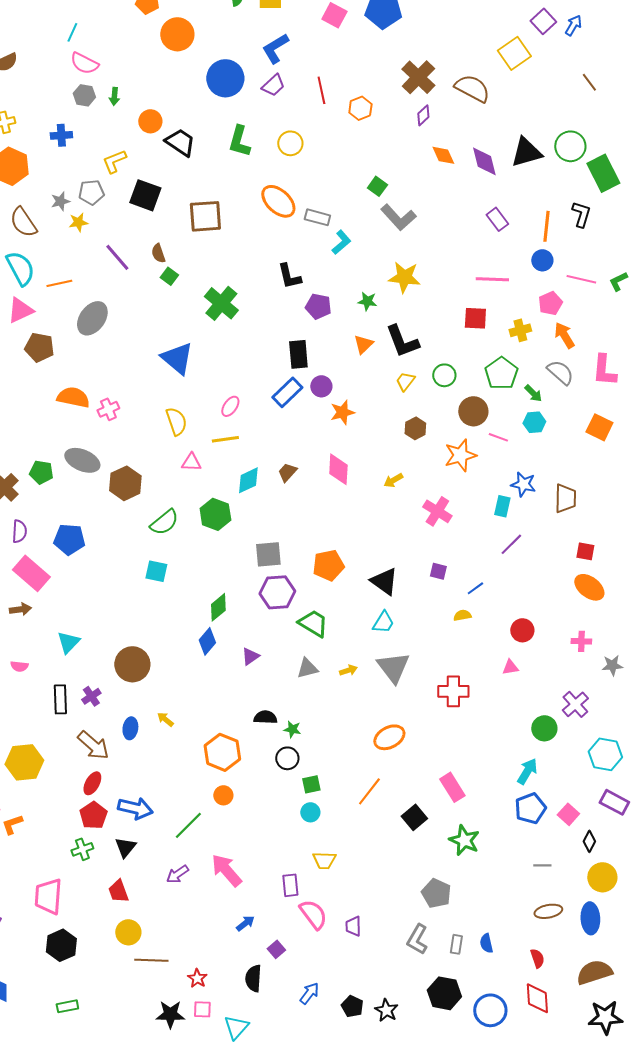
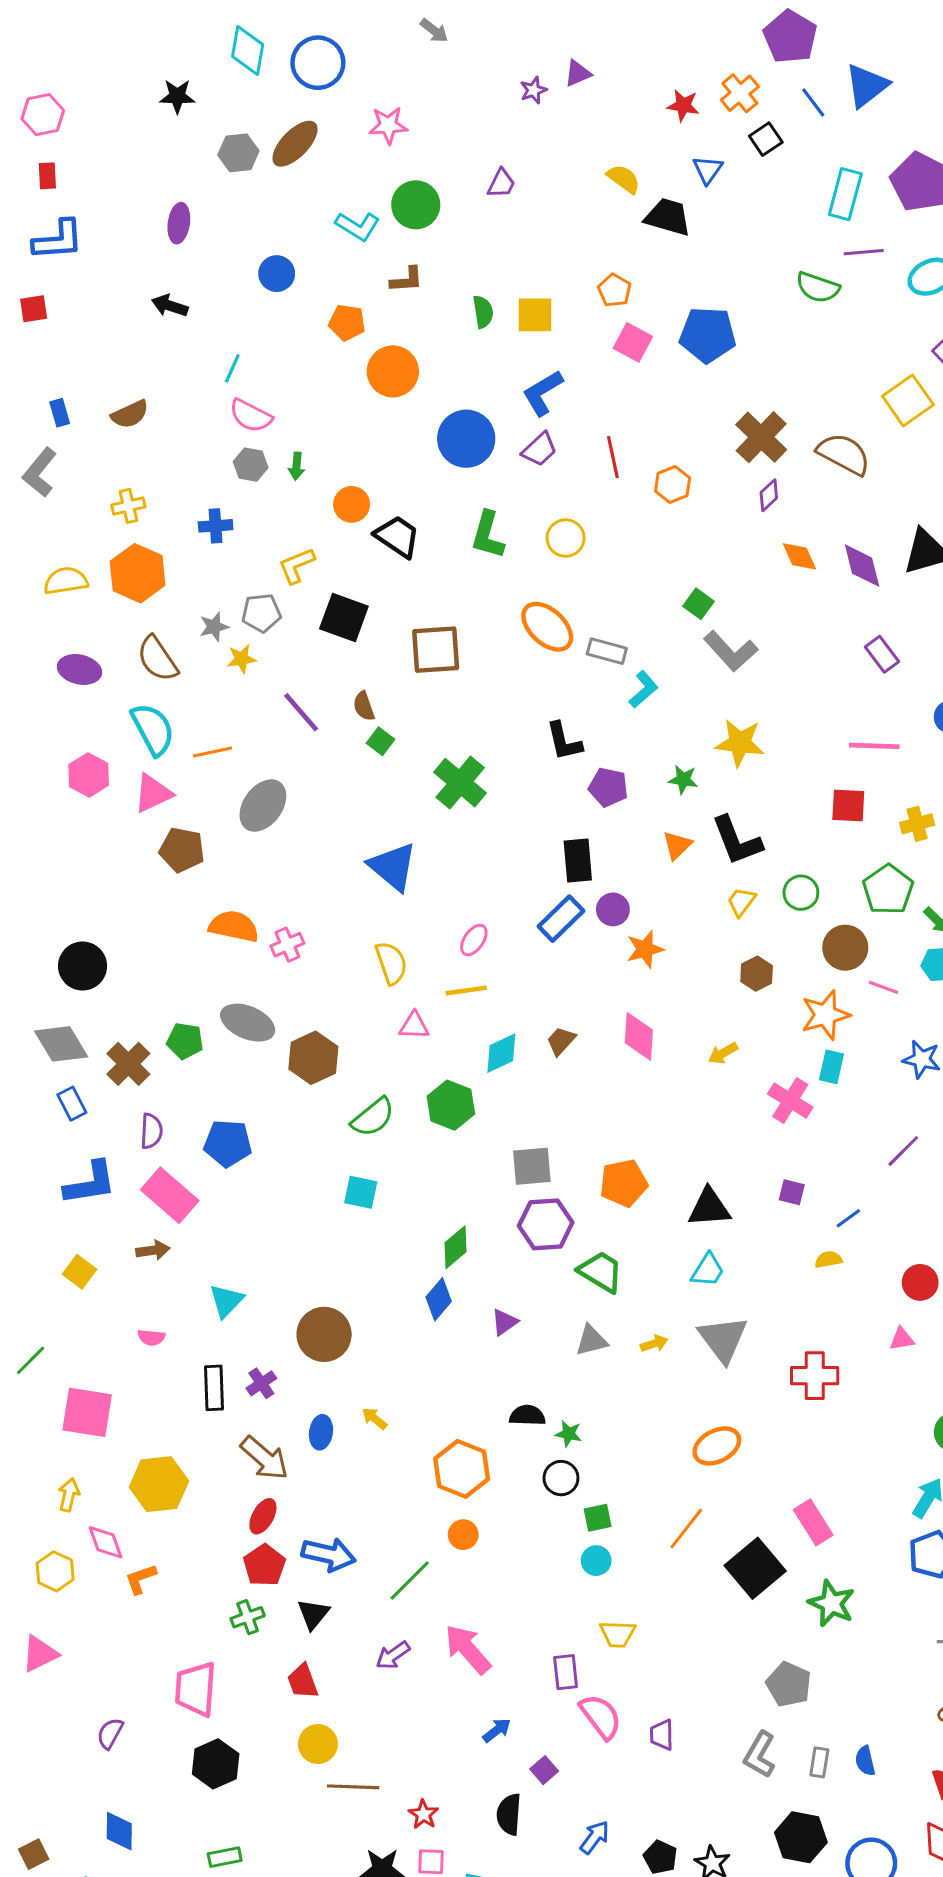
cyan rectangle: (502, 506) -> (832, 1067), moved
black triangle: (384, 581) -> (709, 1208), turned -40
black square: (414, 817) -> (755, 1568), size x1.5

